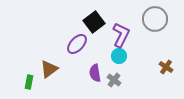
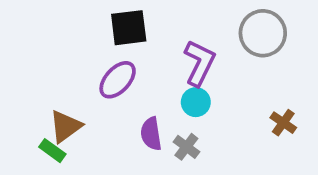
black square: (94, 22) -> (129, 28), moved, turned 30
green rectangle: (29, 82) -> (52, 151), moved, turned -64

